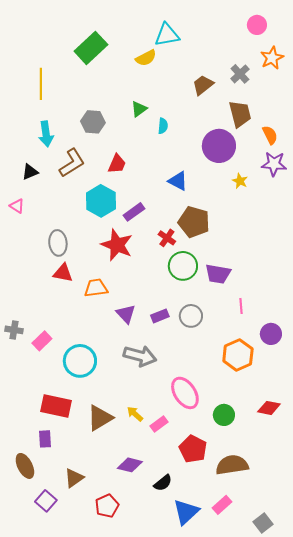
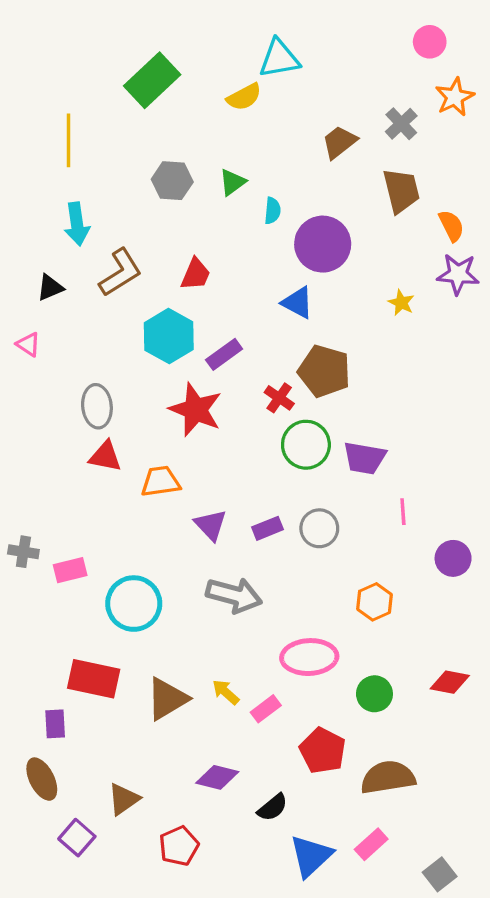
gray hexagon: (93, 122) -> (172, 181), moved
purple circle: (219, 146) -> (323, 244), moved
pink rectangle: (42, 341) -> (70, 570), turned 30
orange hexagon: (238, 355) -> (374, 602), moved, size x0.7
pink ellipse: (185, 393) -> (309, 657), turned -60
purple rectangle: (45, 439) -> (55, 724), moved

